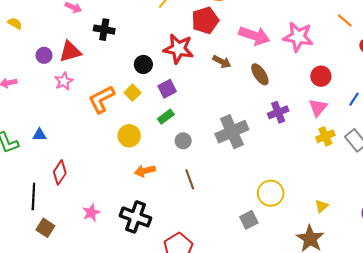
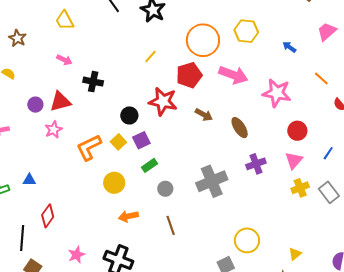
pink arrow: (254, 36) -> (233, 75), moved
purple square: (167, 89) -> (141, 140), moved

